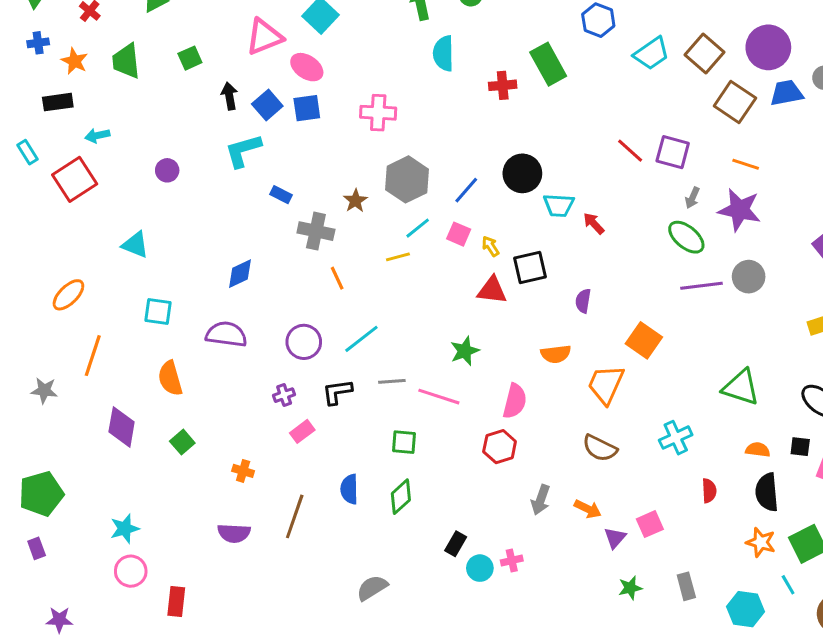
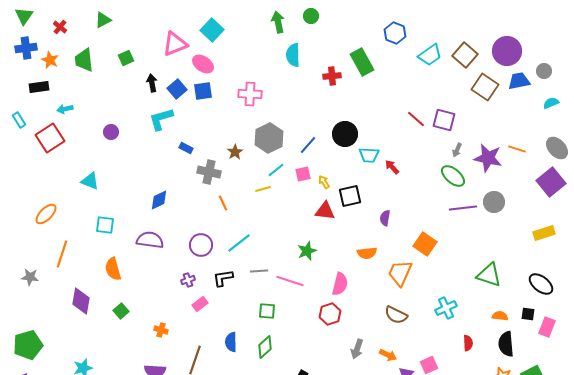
blue cross: (38, 43) -> (26, 48), size x1.5
orange line: (746, 164) -> (517, 149), moved
pink square: (459, 234) -> (303, 174), turned -35

